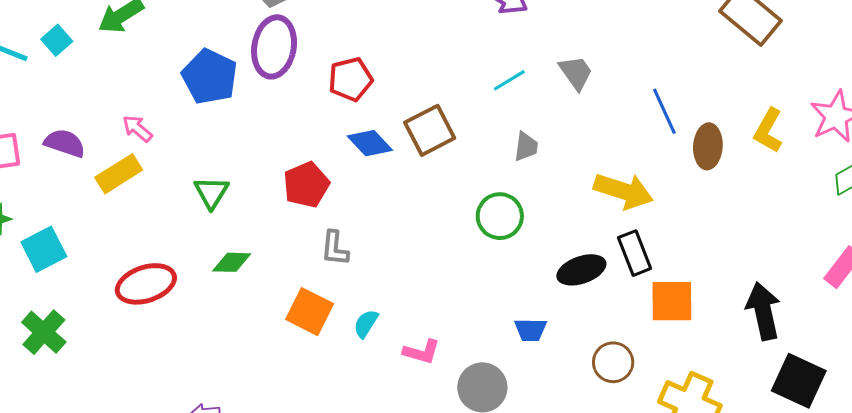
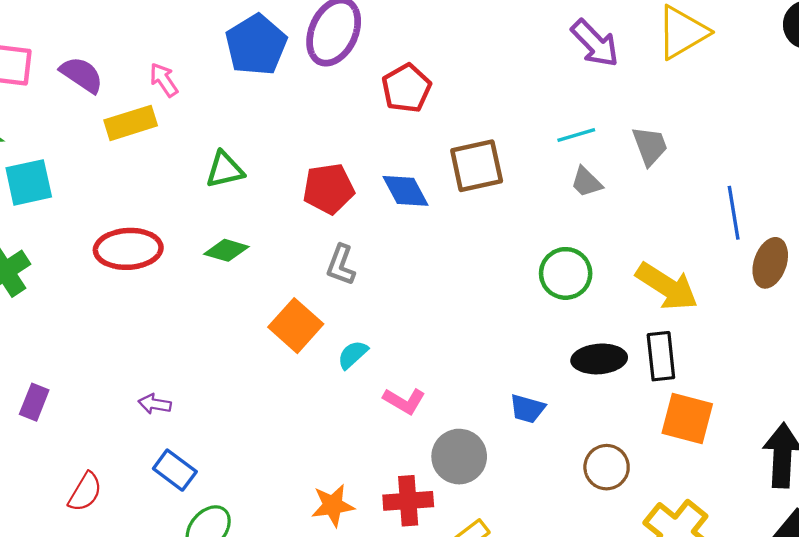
red pentagon: (350, 79) -> (406, 88), turned -30
blue diamond: (370, 143) -> (405, 191), moved
gray trapezoid: (526, 147) -> (586, 182), moved, turned 112
green triangle: (211, 193) -> (225, 170), turned 30
green circle: (500, 216) -> (566, 273), moved

